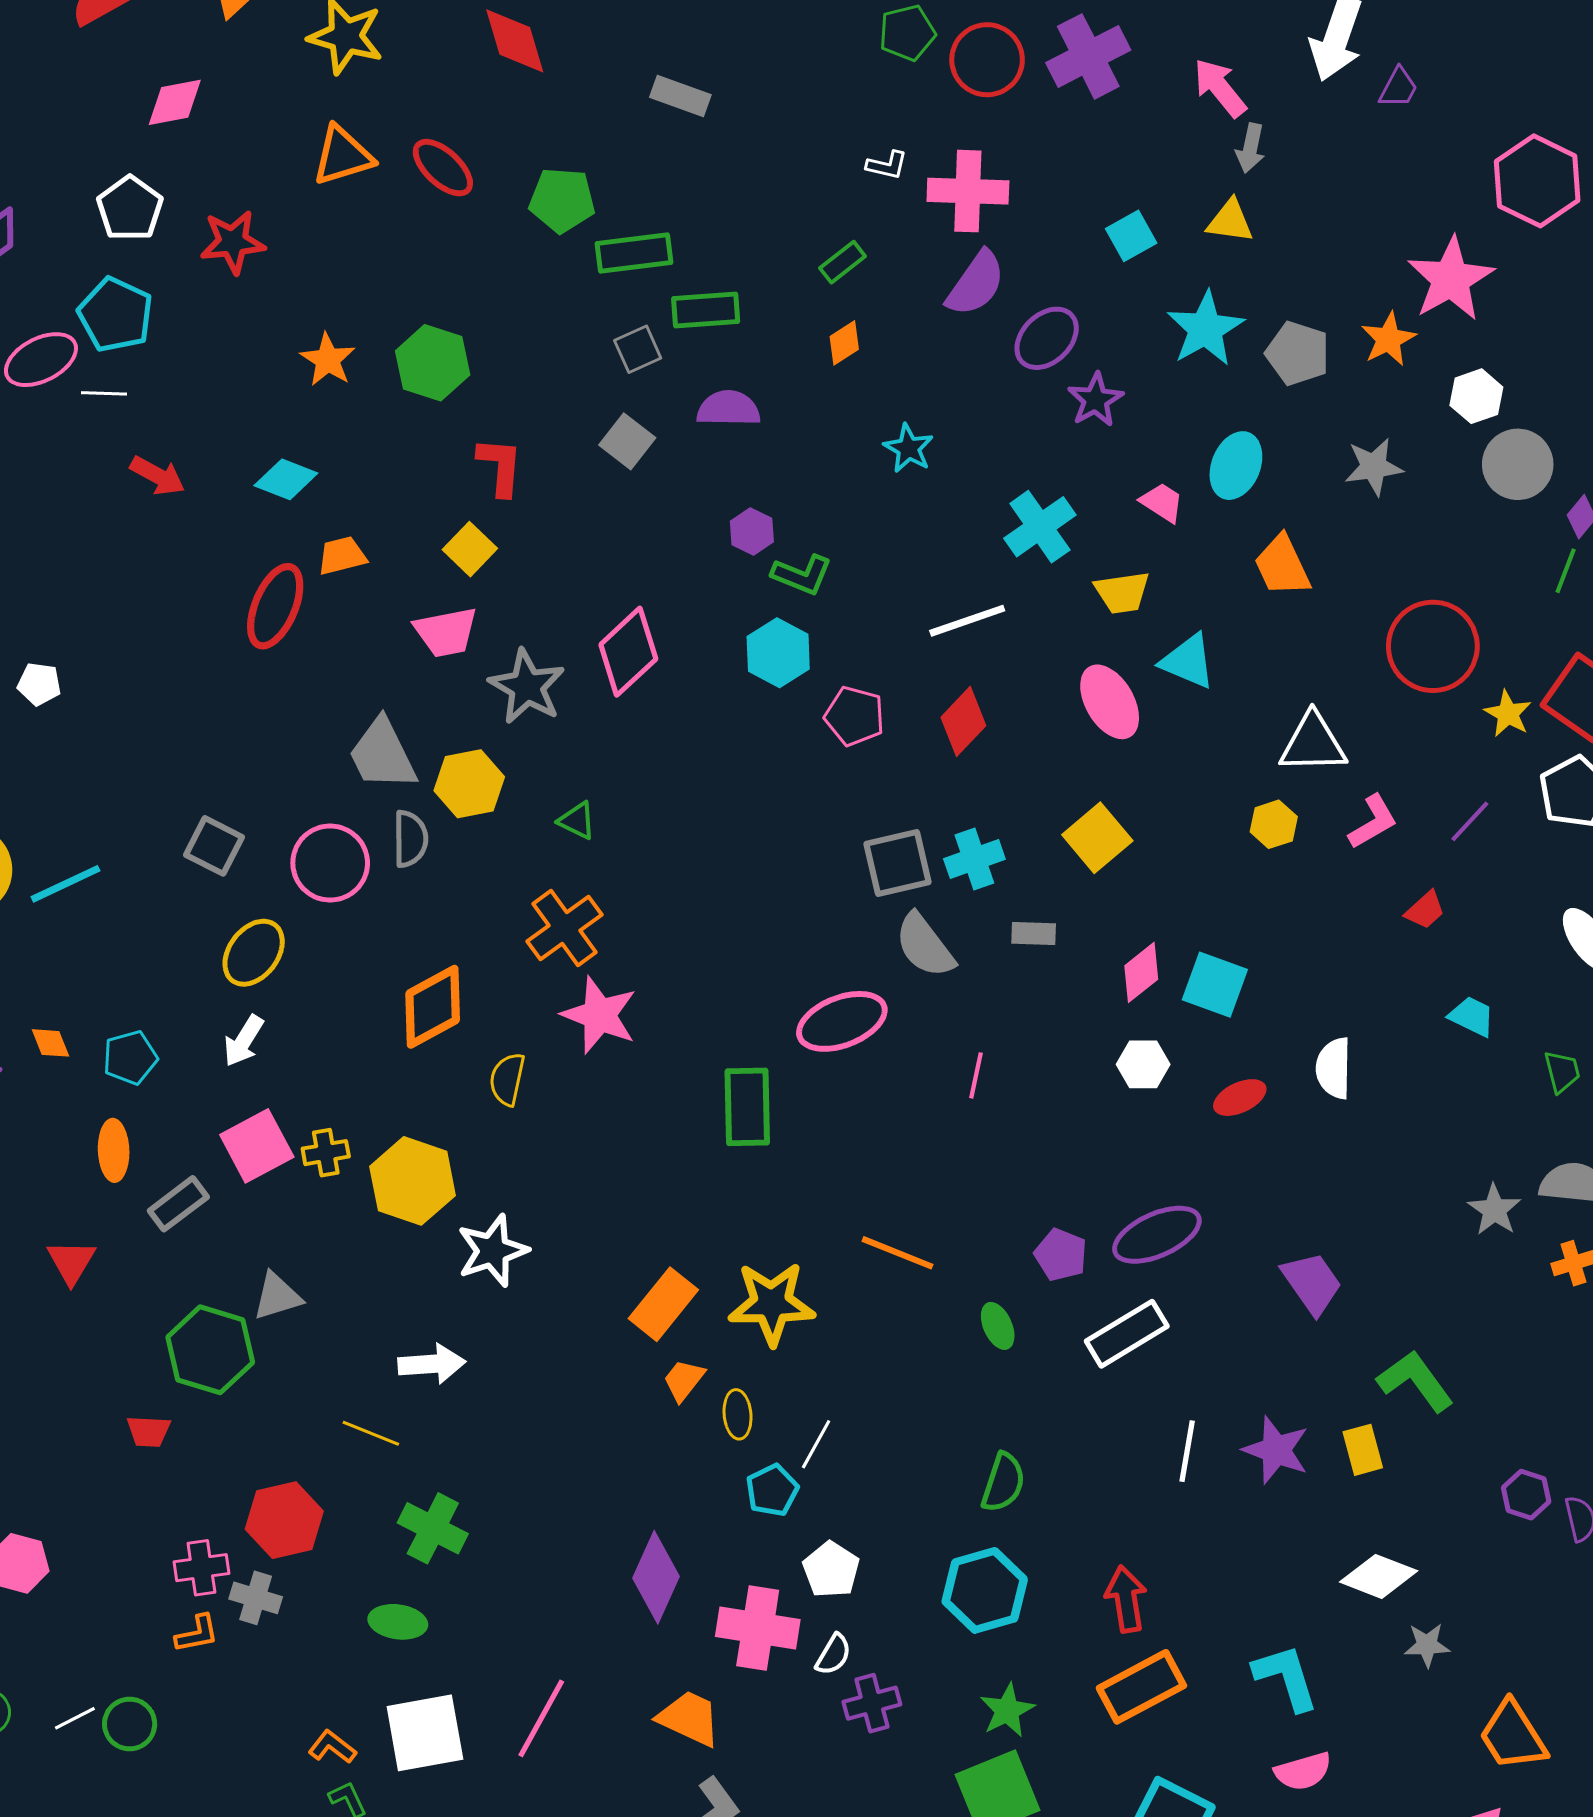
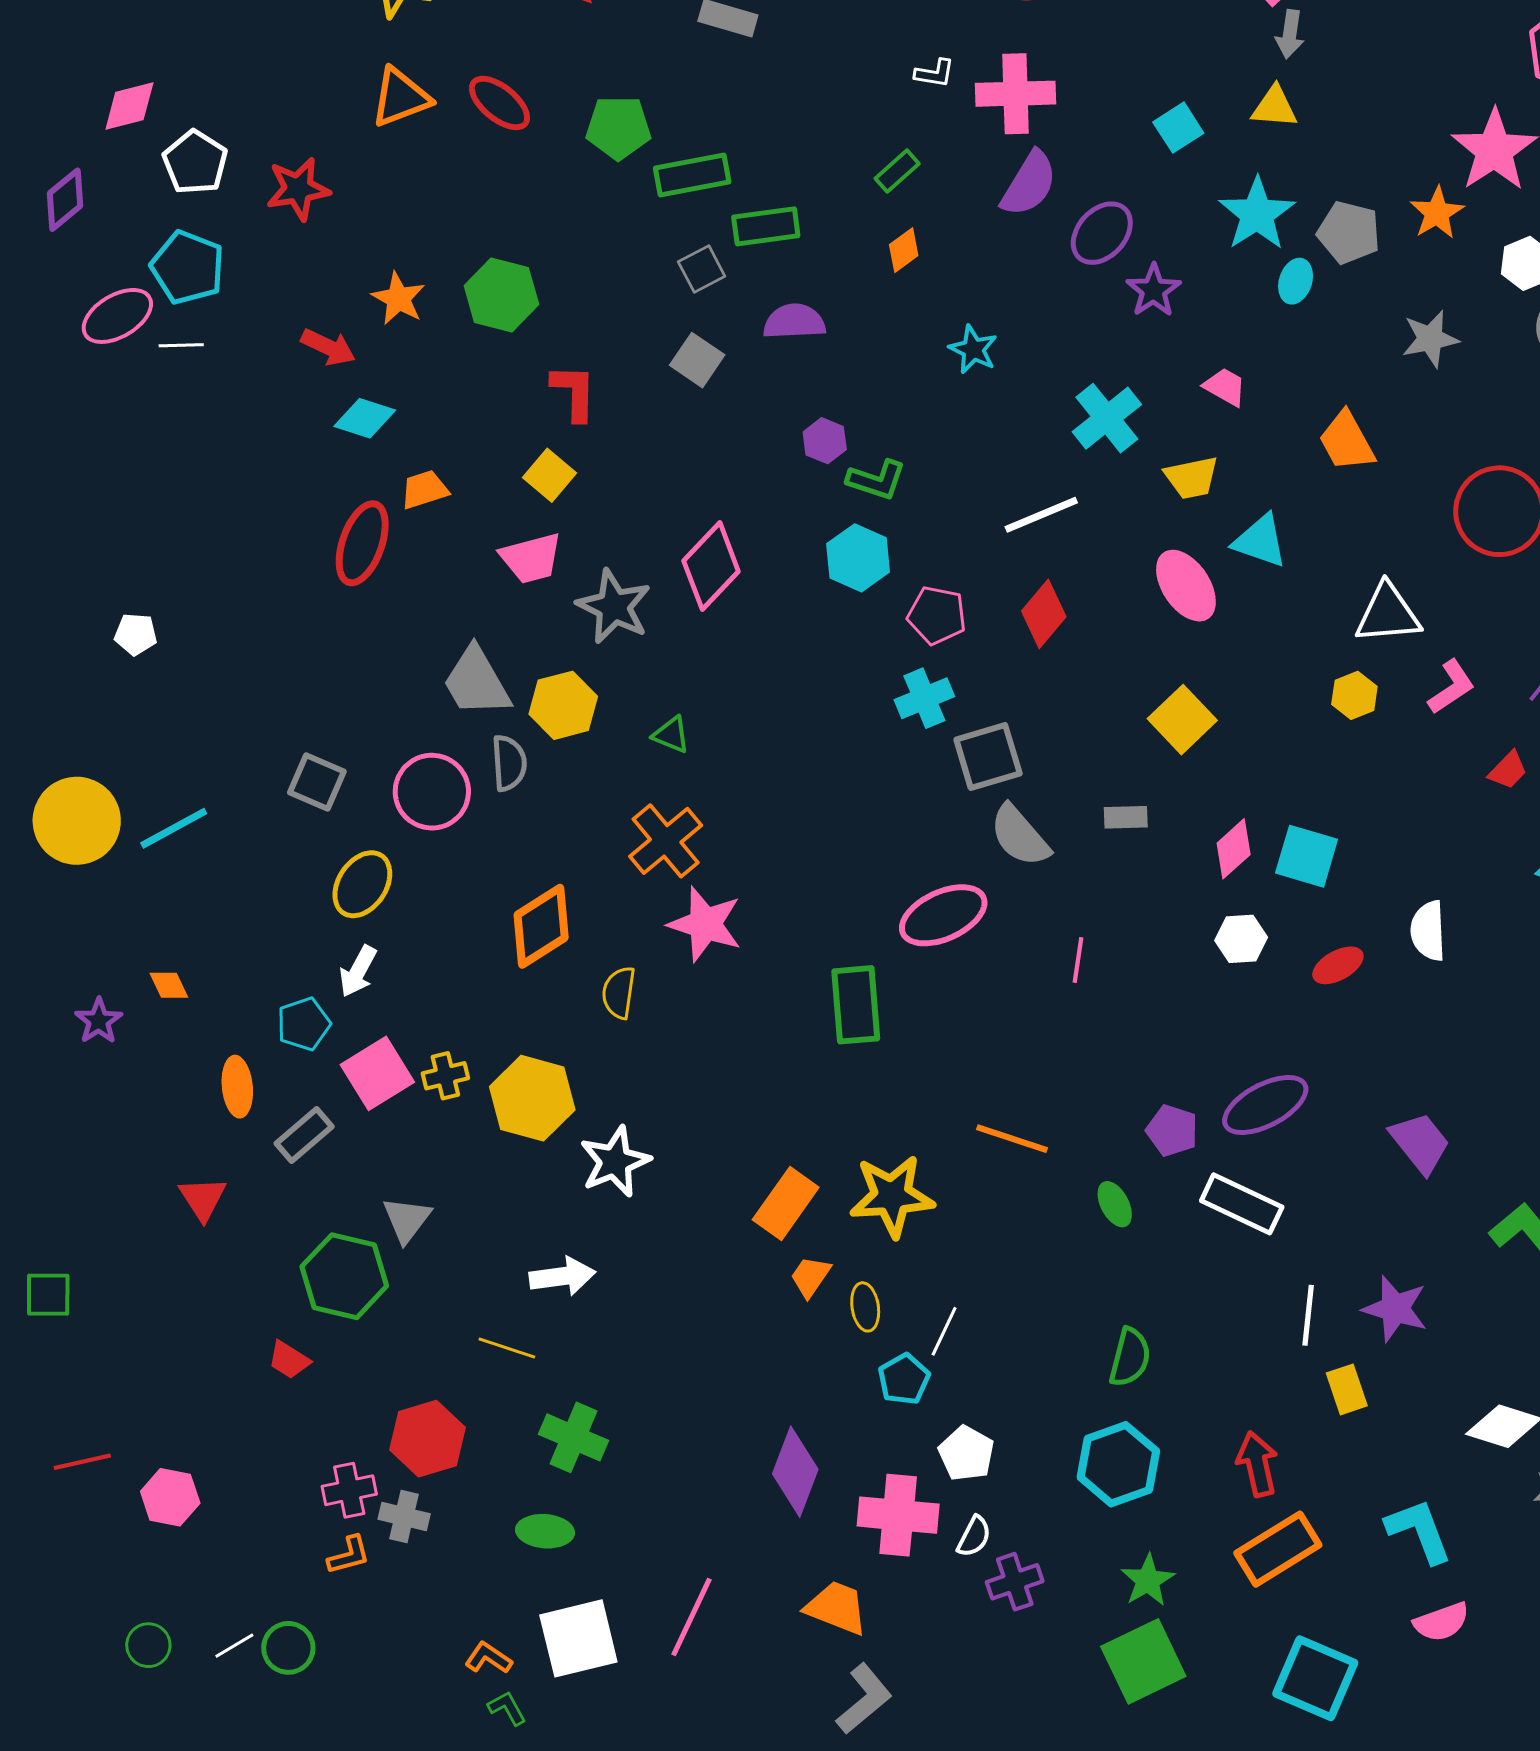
pink diamond: (175, 102) -> (129, 106), moved
cyan ellipse: (1236, 466) -> (1296, 281), moved, size x0.7
red arrow: (158, 476) -> (328, 347), moved
cyan cross: (974, 859) -> (924, 698), moved
cyan pentagon: (130, 1058) -> (304, 1024), moved
gray triangle: (277, 1296) -> (407, 1220), turned -32
white rectangle: (1127, 1334) -> (1242, 1204), turned 60
red trapezoid: (149, 1431) -> (289, 1360), turned 33
yellow rectangle: (1363, 1450) -> (1347, 1389), moved

